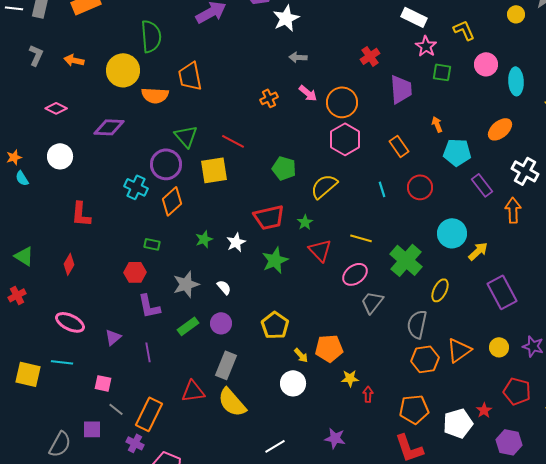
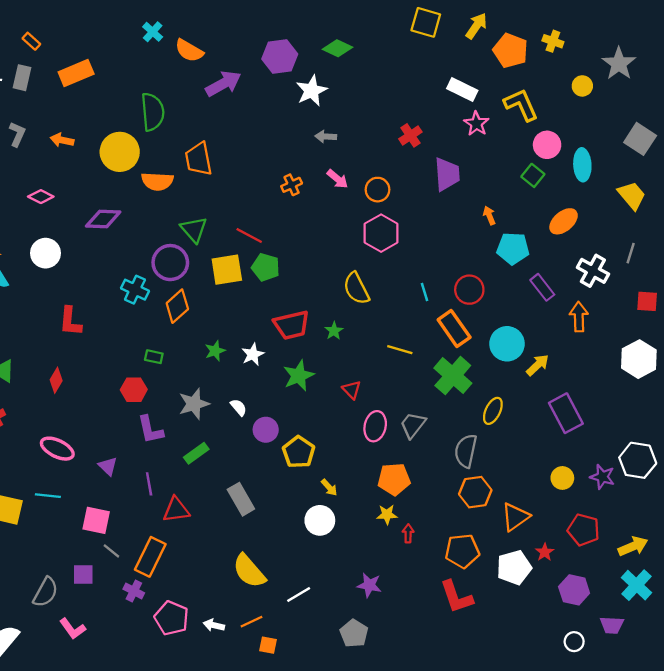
yellow L-shape: (464, 30) -> (521, 105), size x1.4
green square: (442, 72) -> (533, 175), moved, turned 30
orange circle: (342, 102) -> (378, 190), size x0.7
orange rectangle: (399, 146) -> (454, 328), moved, size x1.4
green pentagon: (284, 168) -> (266, 267), moved
yellow semicircle: (324, 186) -> (356, 288), turned -76
red triangle: (320, 250) -> (352, 390), moved, size x0.7
pink ellipse: (355, 274) -> (375, 426), moved, turned -40
purple circle: (221, 323) -> (266, 430), moved
purple triangle: (113, 337) -> (108, 466), turned -36
orange pentagon: (329, 348) -> (394, 479), moved
orange triangle: (459, 350) -> (515, 517), moved
gray rectangle: (226, 365) -> (241, 499), turned -52
pink square: (103, 383) -> (96, 520), size x1.4
red triangle: (193, 391) -> (176, 510), moved
yellow semicircle: (232, 402) -> (249, 571), moved

